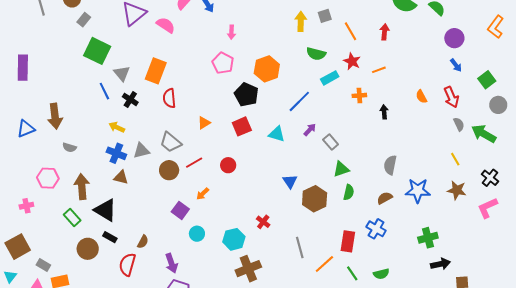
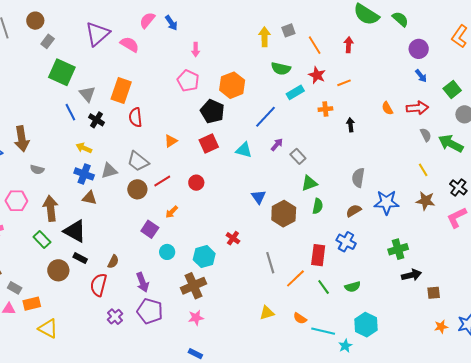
red arrow: (451, 97) -> (417, 108), turned -70
brown cross: (248, 269) -> (194, 286), moved

